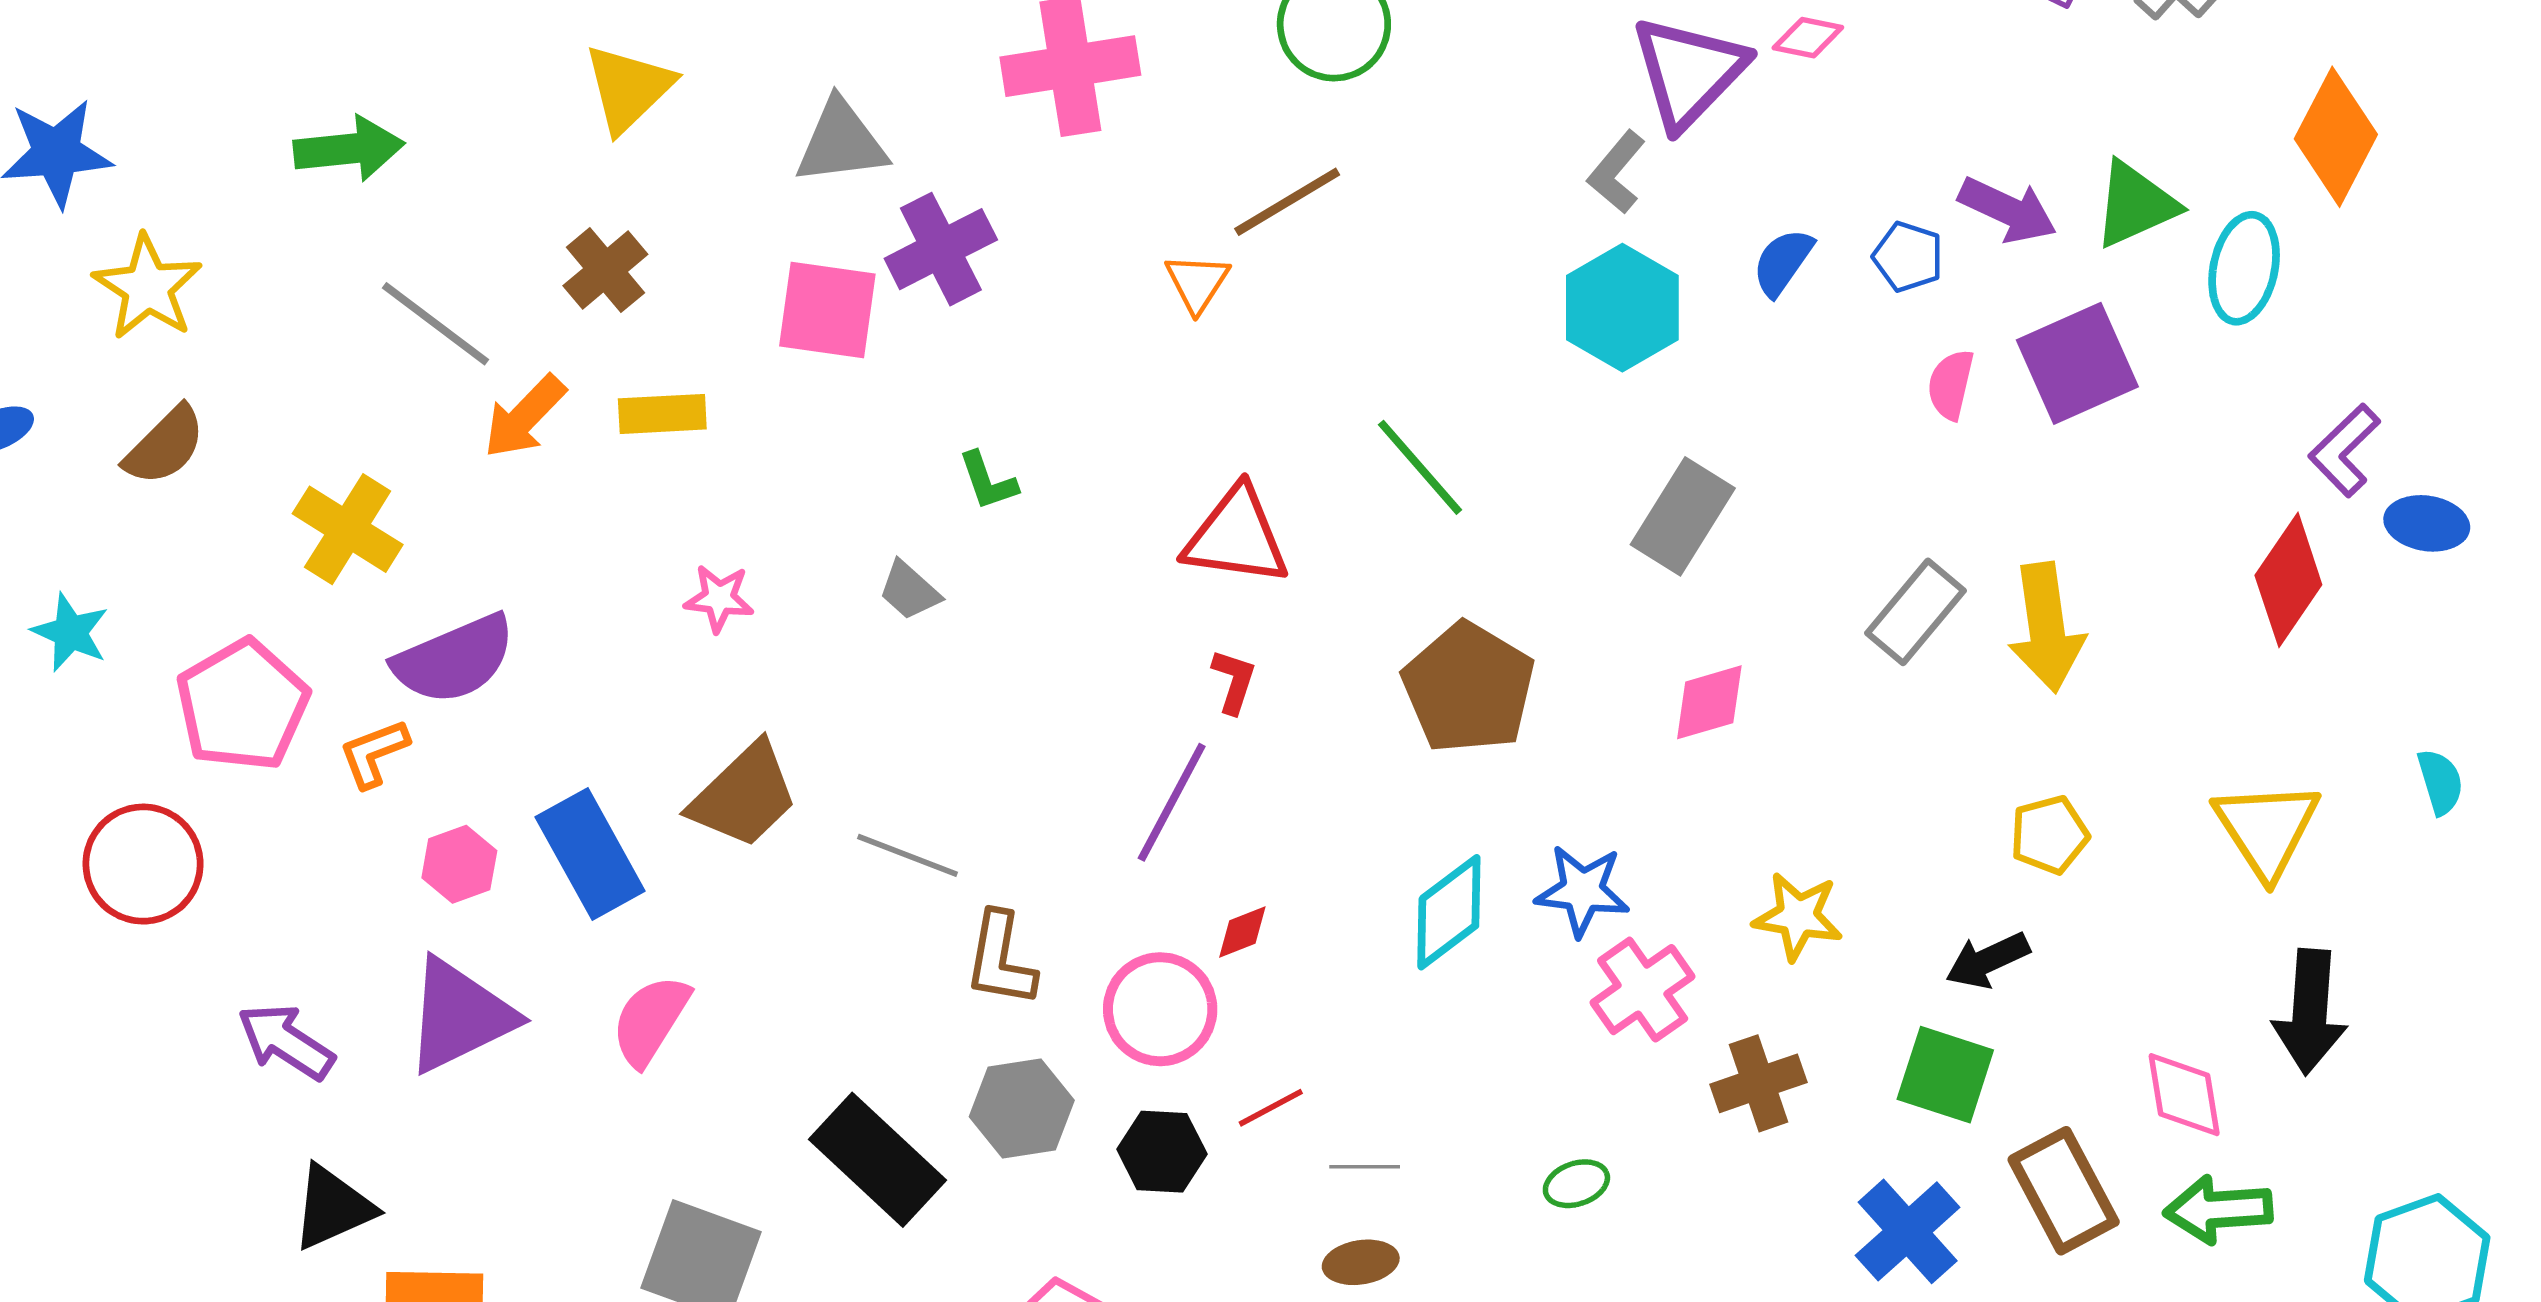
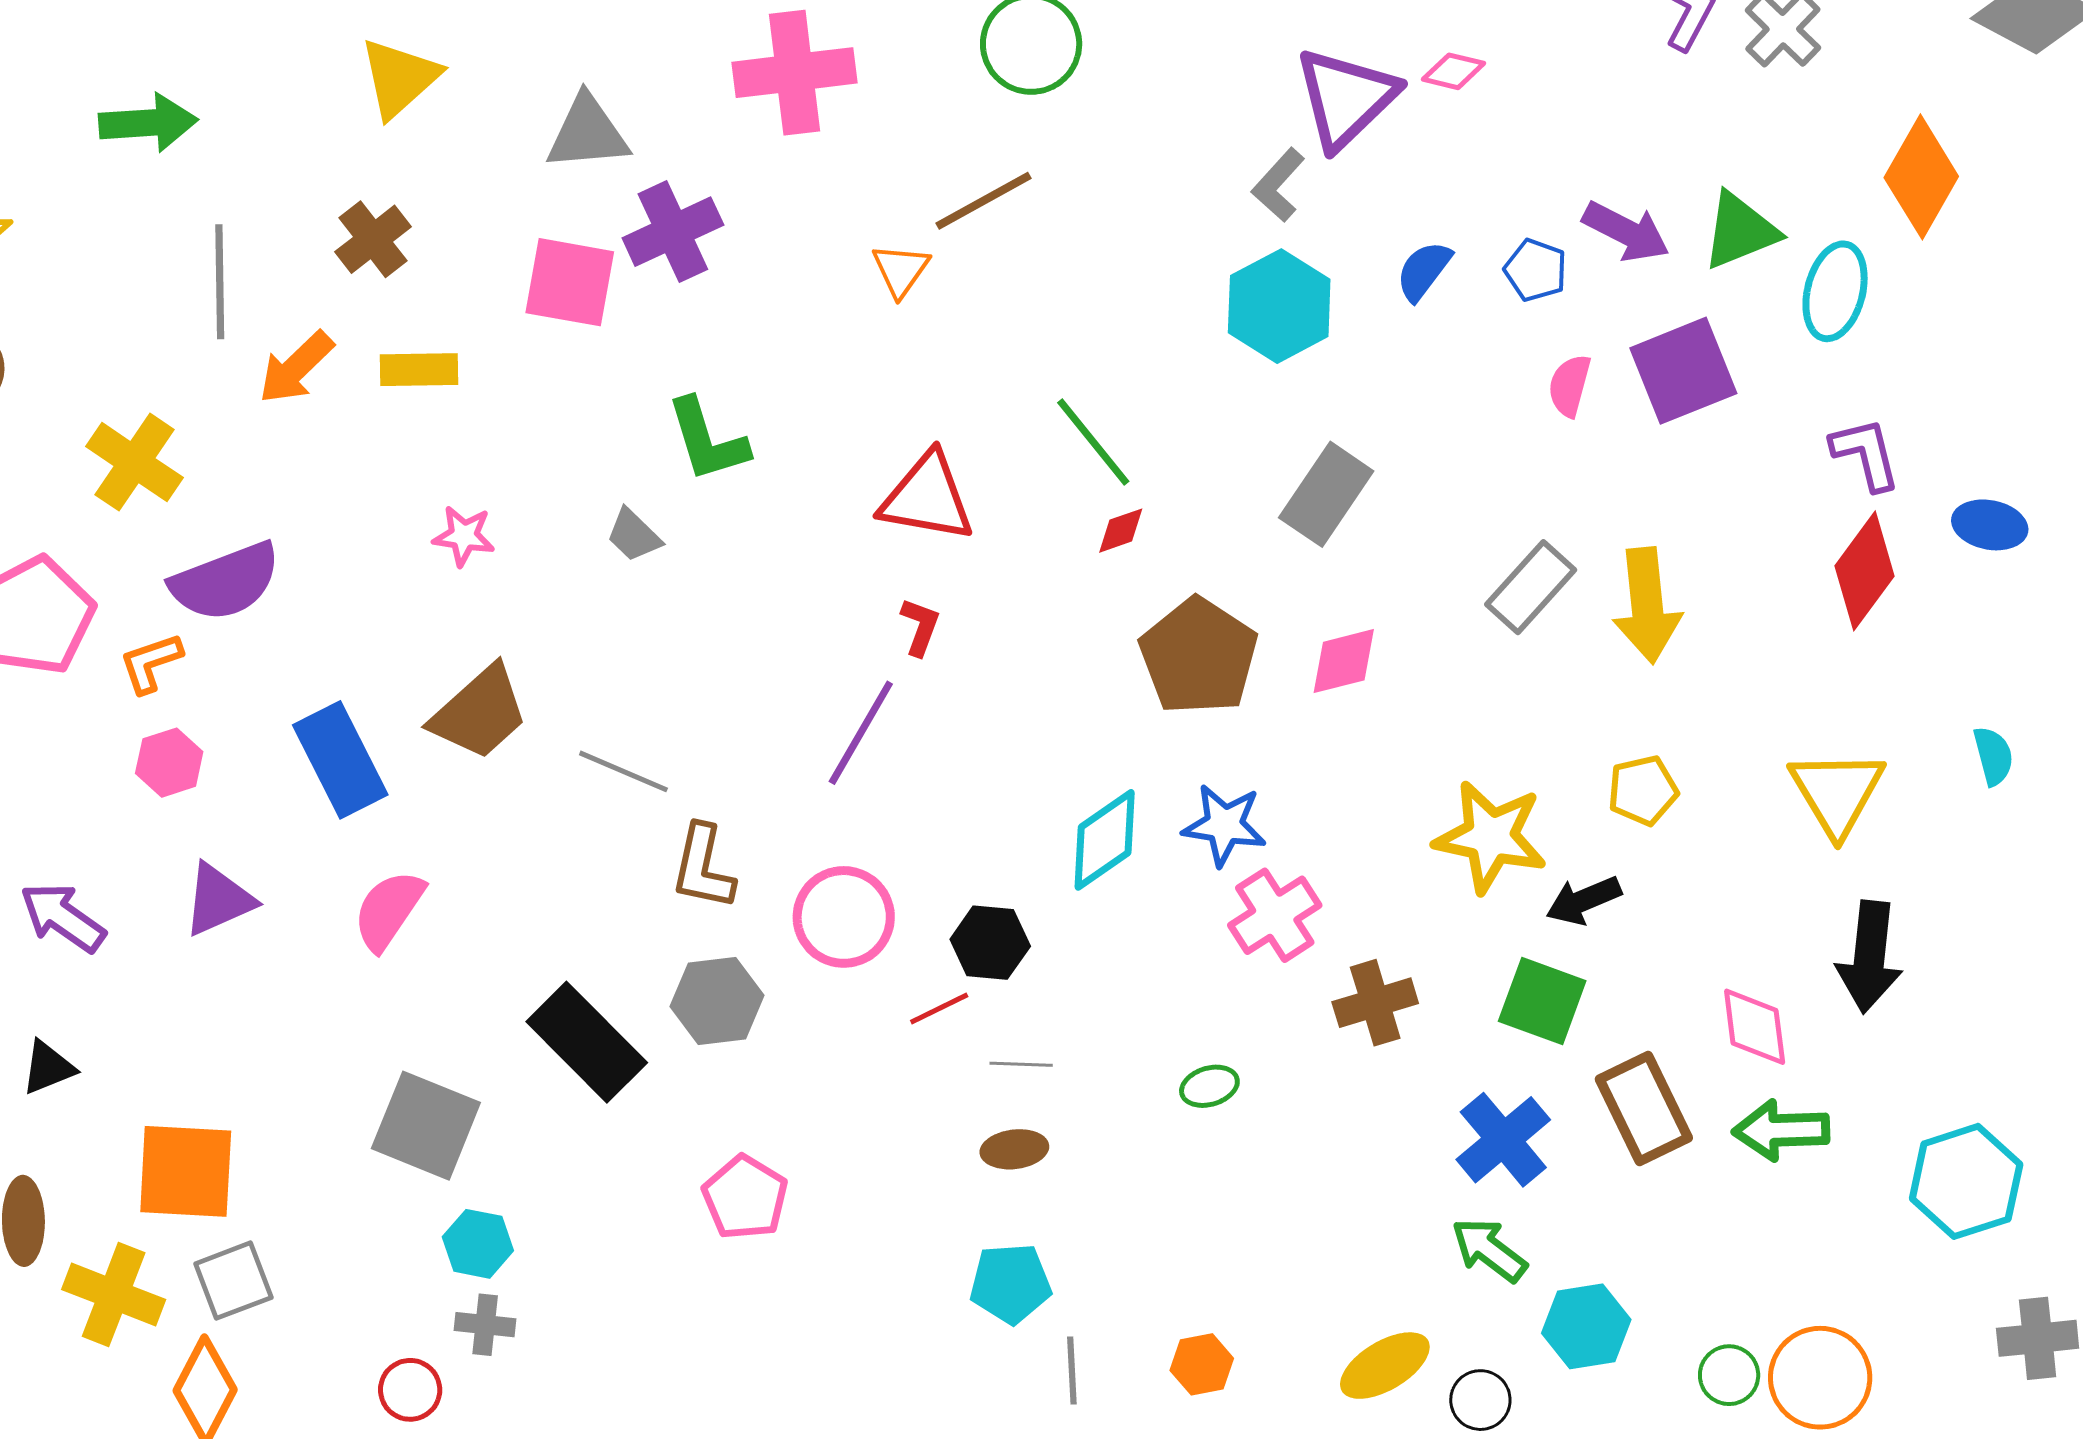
gray line: (436, 324) -> (220, 282), turned 50
purple L-shape: (2344, 450) -> (1866, 454), moved, turned 118
green L-shape: (988, 481) -> (707, 440), size x1.6
brown pentagon: (1469, 688) -> (1199, 656), moved
pink hexagon: (459, 864) -> (169, 763), moved
yellow star: (1798, 916) -> (1491, 837), moved, size x1.4
red diamond: (1242, 932) -> (1121, 531), moved
purple triangle: (459, 1016) -> (218, 900), size x0.7
black hexagon: (1162, 1152) -> (990, 943), moved
black triangle: (333, 1207) -> (48, 1067), moved, size x0.7

